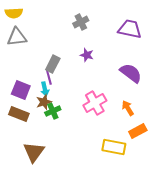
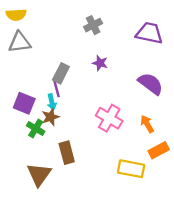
pink cross: (95, 103) -> (109, 118), turned -30
green cross: (53, 111) -> (36, 128), moved, turned -35
brown rectangle: (19, 114) -> (67, 153), moved, turned 54

